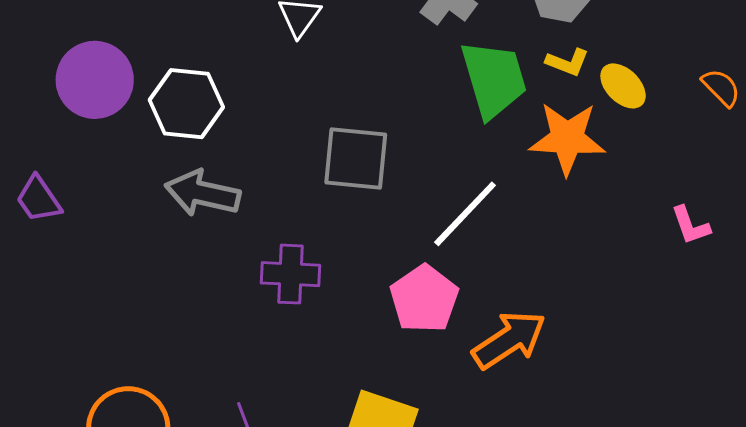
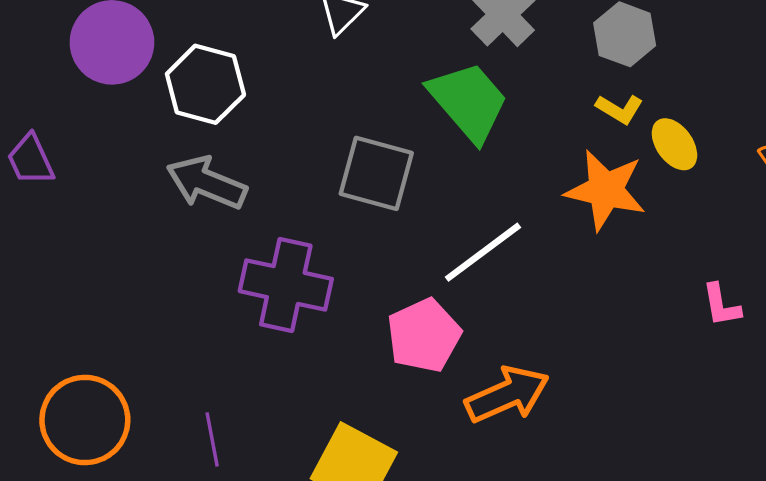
green trapezoid: (494, 79) -> (469, 101), moved, turned -34
purple cross: (291, 274) -> (286, 285), size x1.4

